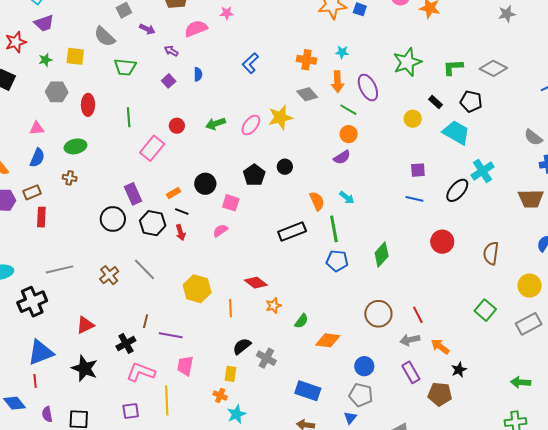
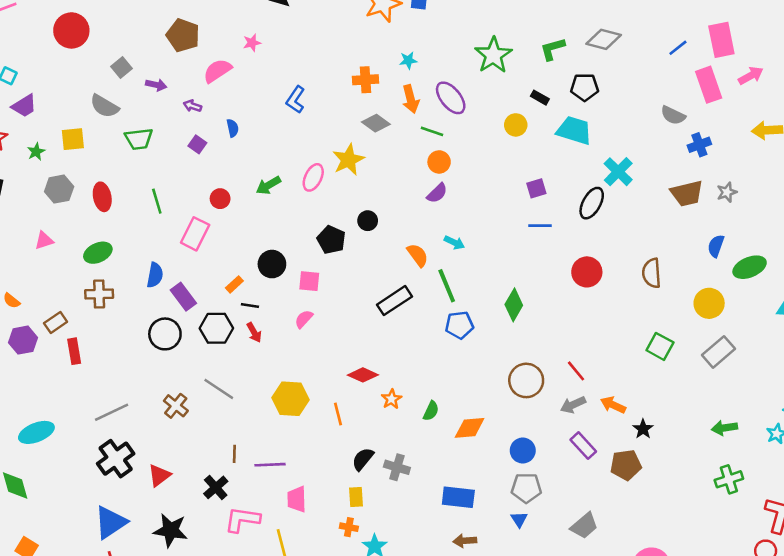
blue semicircle: (37, 158) -> (155, 275), moved
brown cross: (70, 178) -> (99, 294), size x1.5
black cross: (32, 302) -> (116, 459), moved

